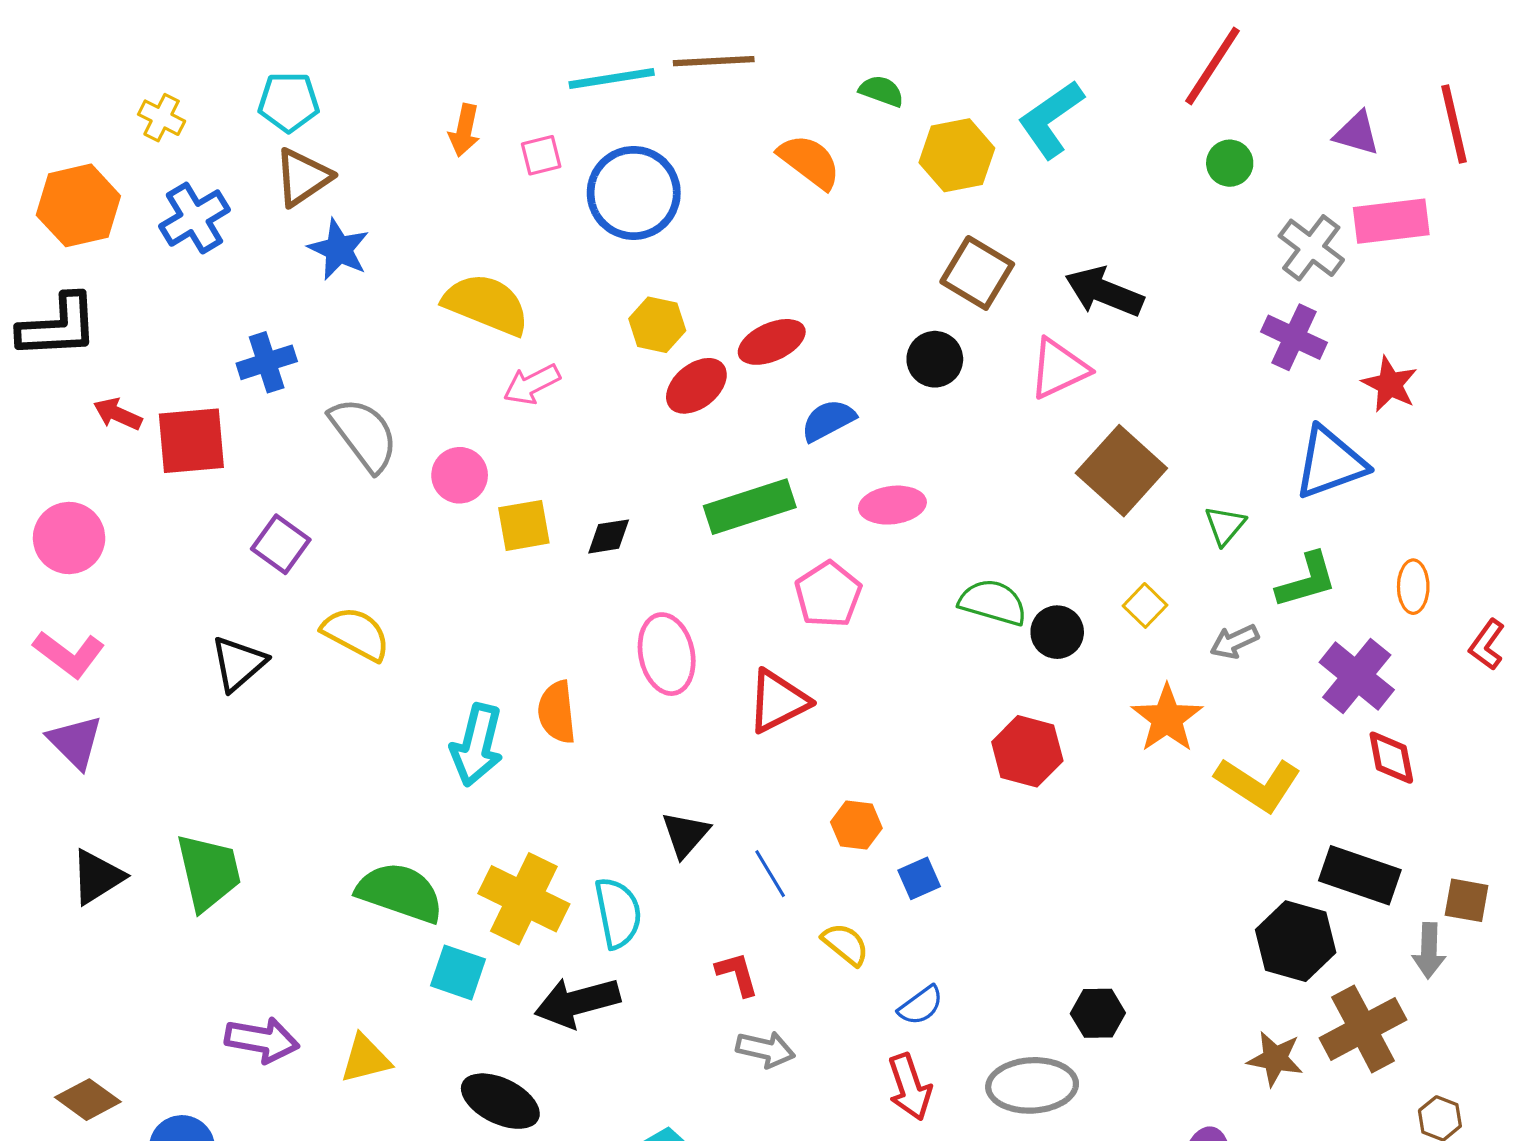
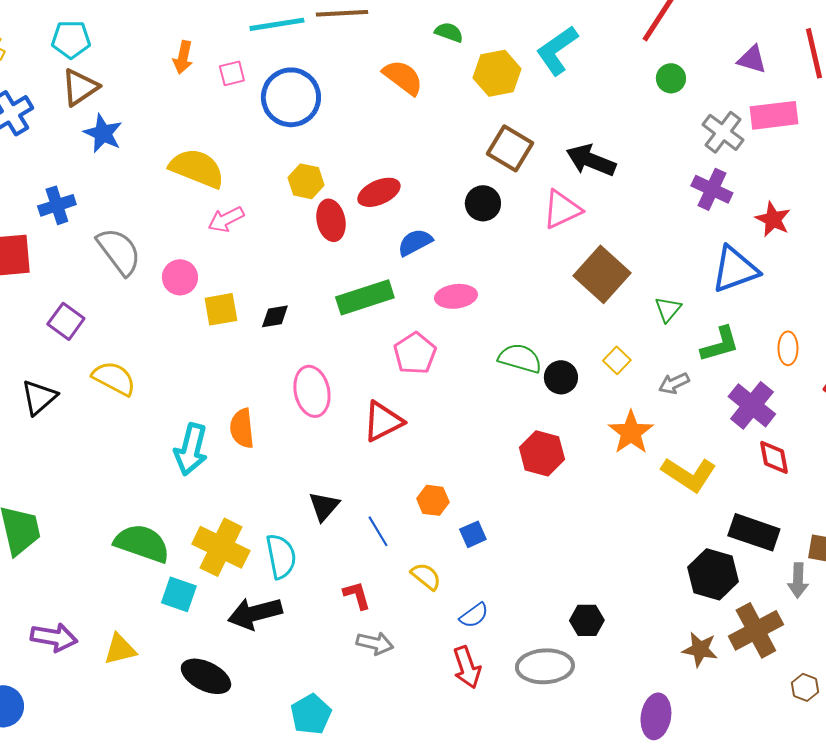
red ellipse: (696, 386) -> (331, 220), turned -63

